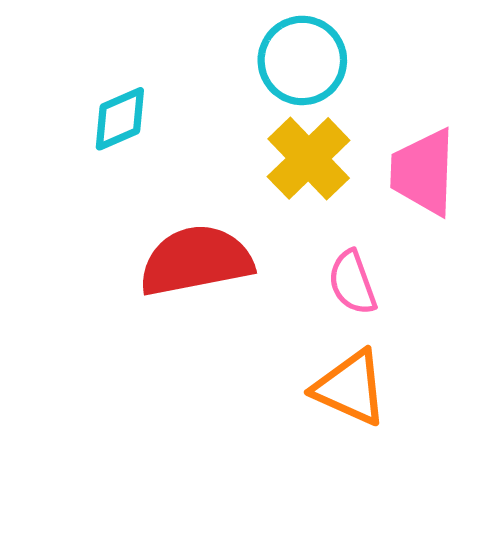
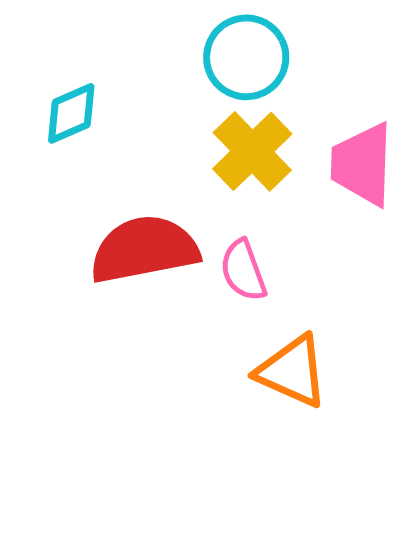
pink semicircle: (352, 283) -> (243, 270), moved

